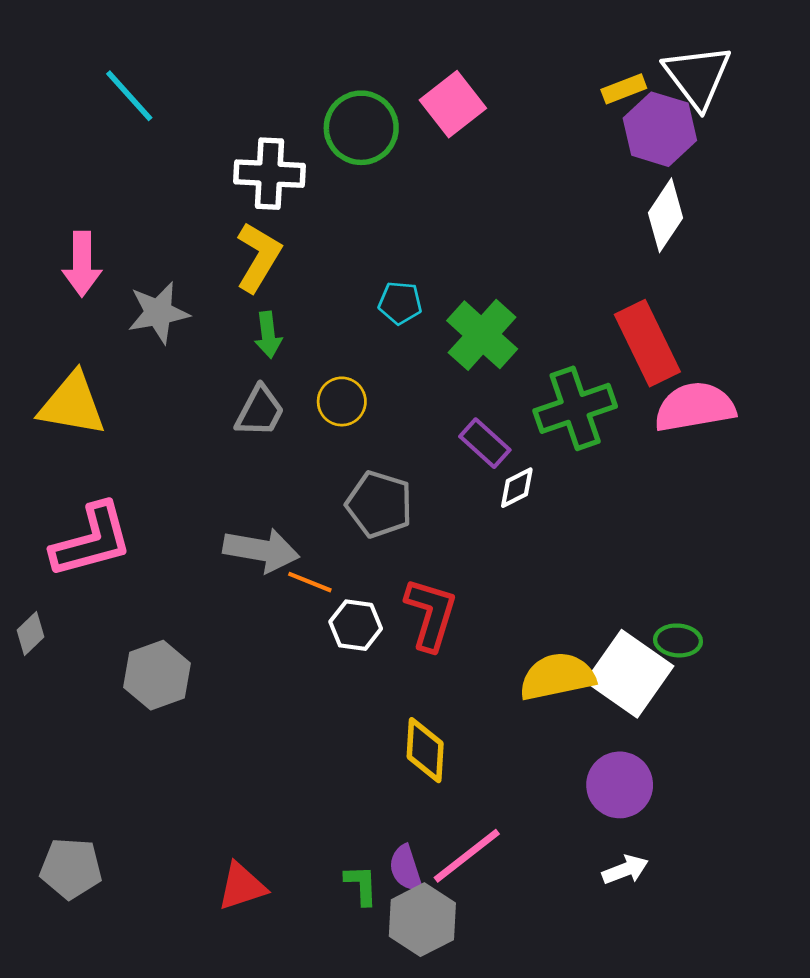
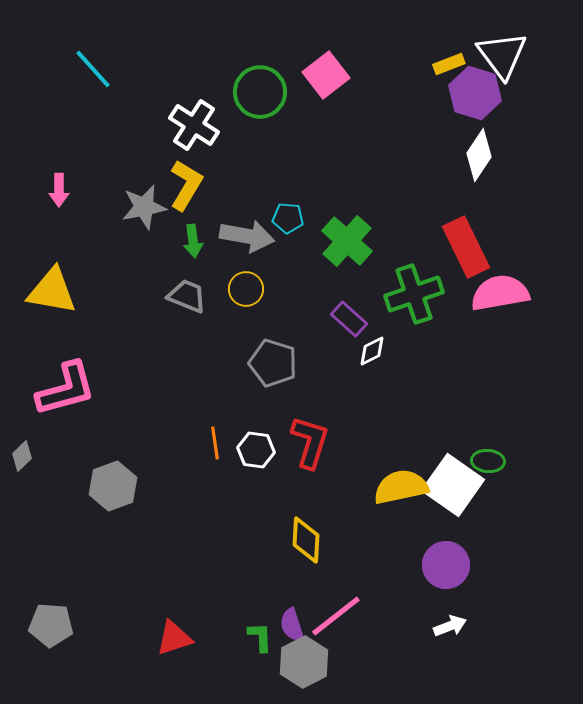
white cross: (270, 174) -> (194, 125), turned 30
pink arrow: (82, 264) -> (59, 190), size x0.7
gray star: (158, 313) -> (144, 207), moved
gray trapezoid: (260, 411) -> (187, 296), turned -96
gray arrow: (261, 550) -> (247, 236), moved
orange line: (310, 582) -> (215, 443), moved, turned 60

